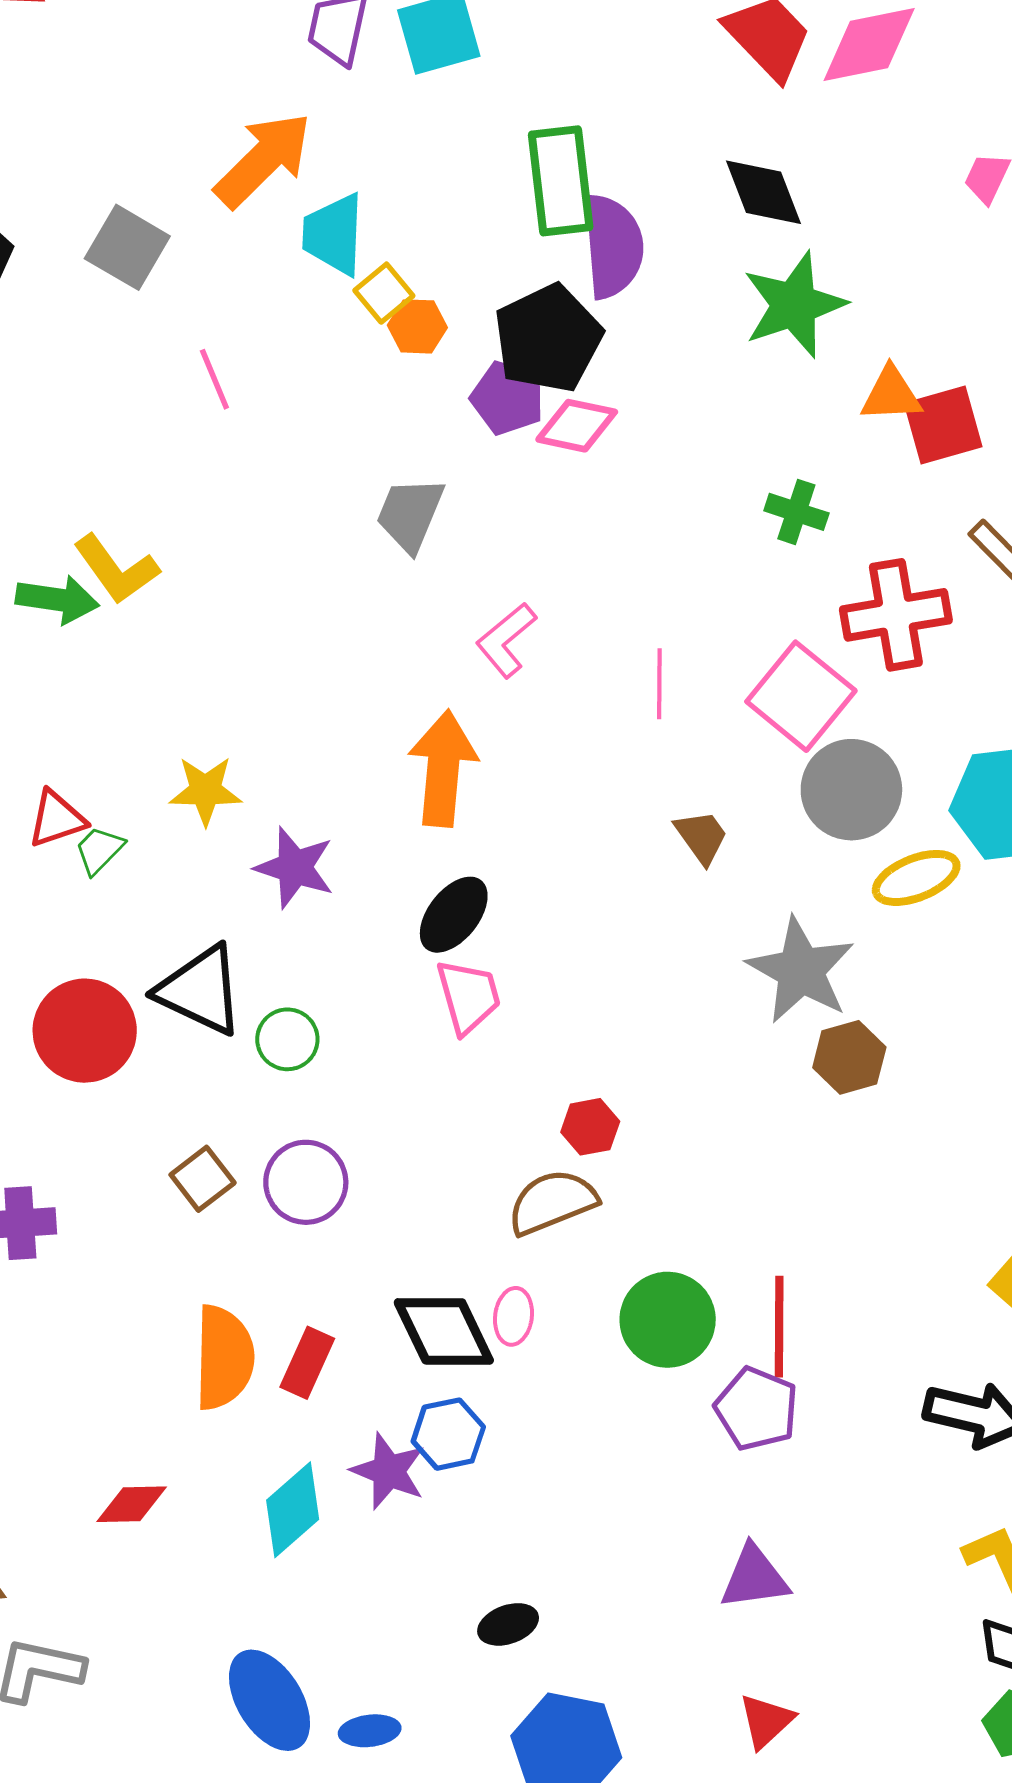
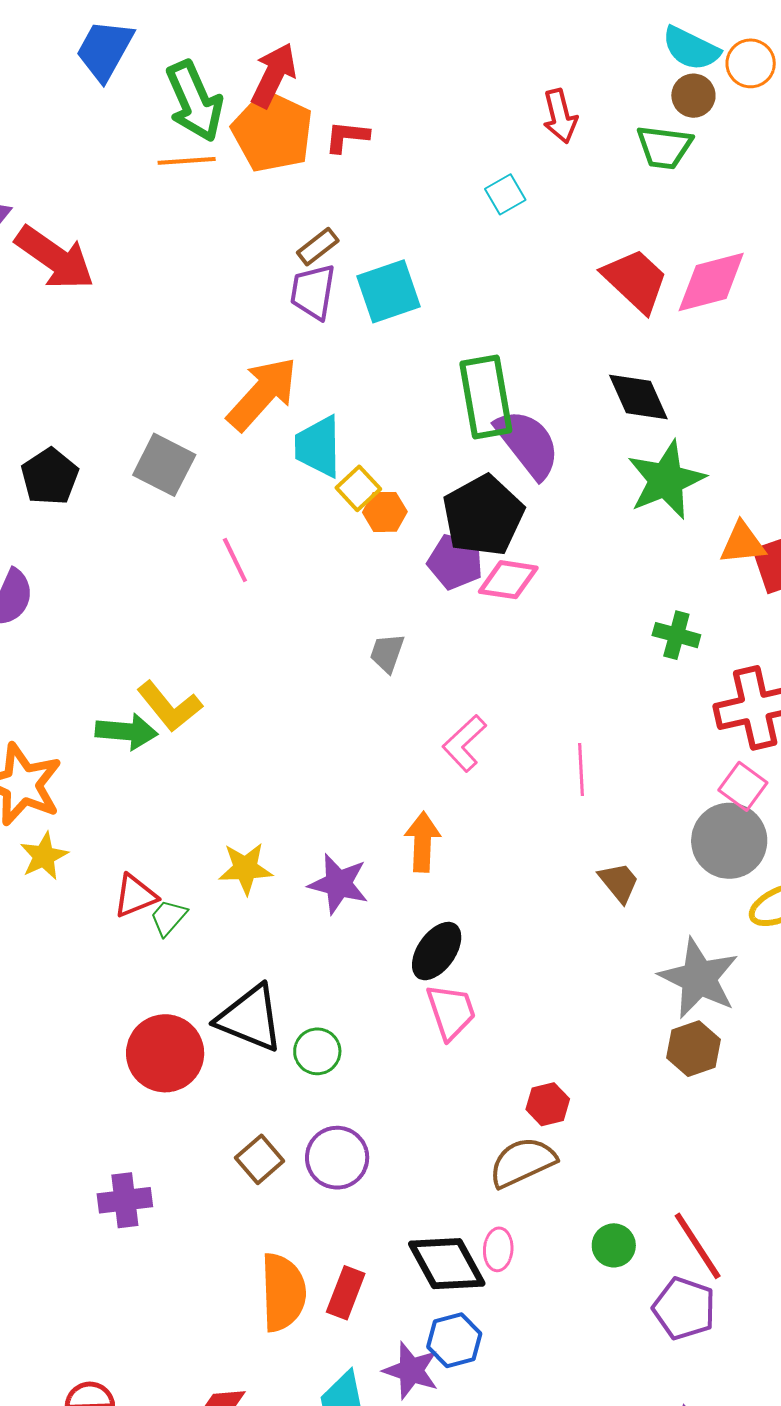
purple semicircle: (613, 246) -> (528, 444), turned -30
gray trapezoid: (410, 514) -> (387, 653), size x0.7
pink square: (801, 696) -> (743, 786), moved, size x0.6
orange arrow: (443, 768) -> (422, 842), size x0.7
purple star: (295, 868) -> (338, 884), moved
brown hexagon: (849, 1057) -> (693, 1049), moved
green circle: (668, 1320) -> (614, 1245), size x0.6
red line: (779, 1327) -> (698, 1246), turned -30

